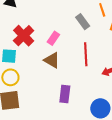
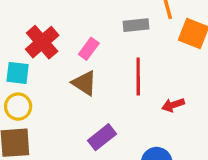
gray rectangle: (83, 22) -> (136, 25), turned -63
purple rectangle: (65, 94) -> (102, 137), turned 42

